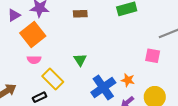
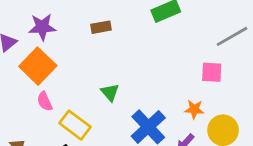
pink semicircle: (34, 60) -> (45, 101), turned 72
orange star: (128, 80) -> (194, 109), moved

